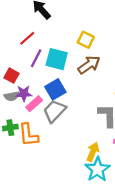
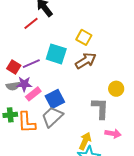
red line: (27, 38) -> (31, 23), moved
purple line: (36, 58) -> (31, 64), moved, turned 36
blue square: (55, 89) -> (55, 99), moved
gray trapezoid: (54, 111) -> (52, 117), moved

